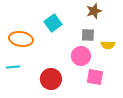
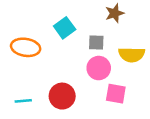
gray square: (88, 35) -> (96, 42), moved
yellow semicircle: (108, 45) -> (132, 55), size x1.5
cyan line: (13, 67) -> (23, 101), moved

